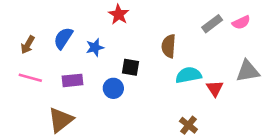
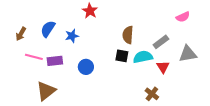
gray rectangle: (212, 24) -> (161, 42), moved
black square: (130, 67) -> (122, 56), moved
pink line: (30, 78) -> (34, 57), moved
brown cross: (188, 125) -> (152, 94), moved

